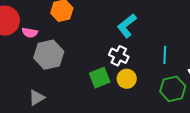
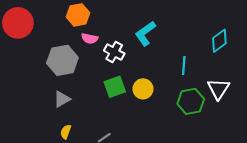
pink semicircle: (30, 33) -> (90, 38), moved
white cross: (119, 56) -> (114, 52), moved
gray triangle: (37, 98) -> (62, 99), moved

